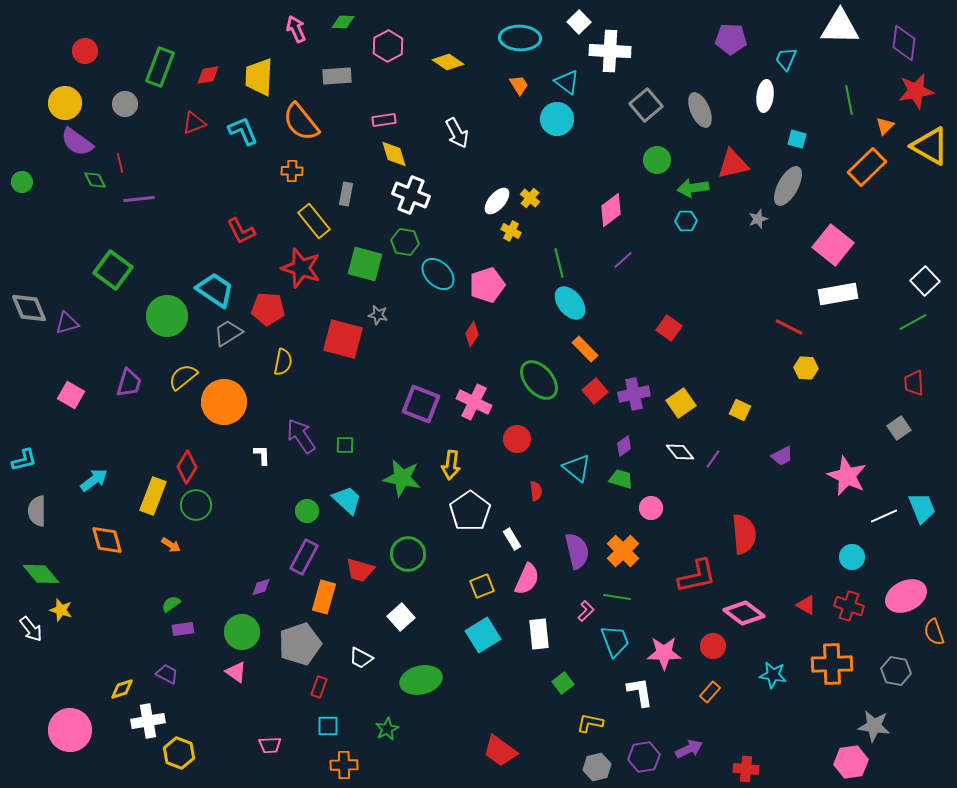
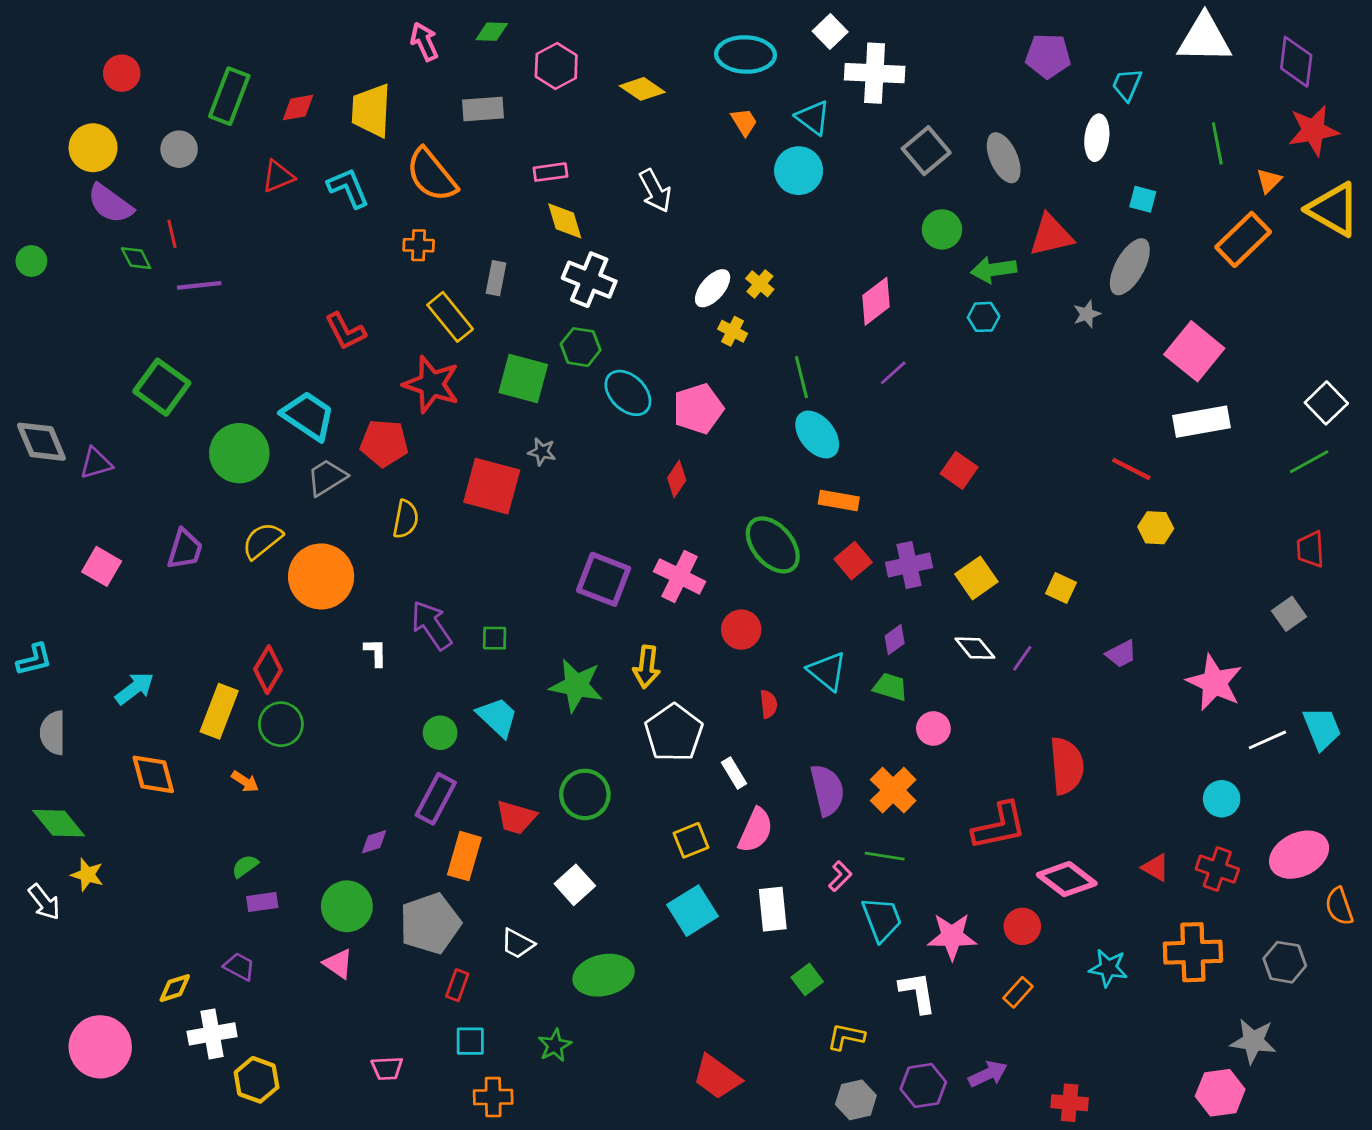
orange rectangle: (585, 349) -> (839, 500), turned -36

